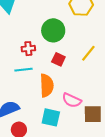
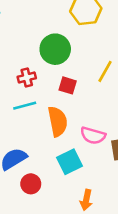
cyan square: (51, 117) -> (69, 162), turned -30

